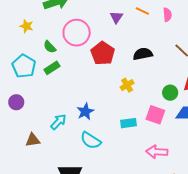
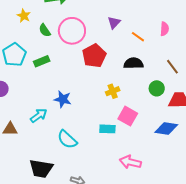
orange line: (142, 11) -> (138, 37), moved
green semicircle: (50, 47) -> (45, 30), moved
green circle: (170, 93) -> (157, 88), moved
blue star: (85, 112) -> (63, 99), moved, turned 30
pink square: (155, 115) -> (128, 116), moved

